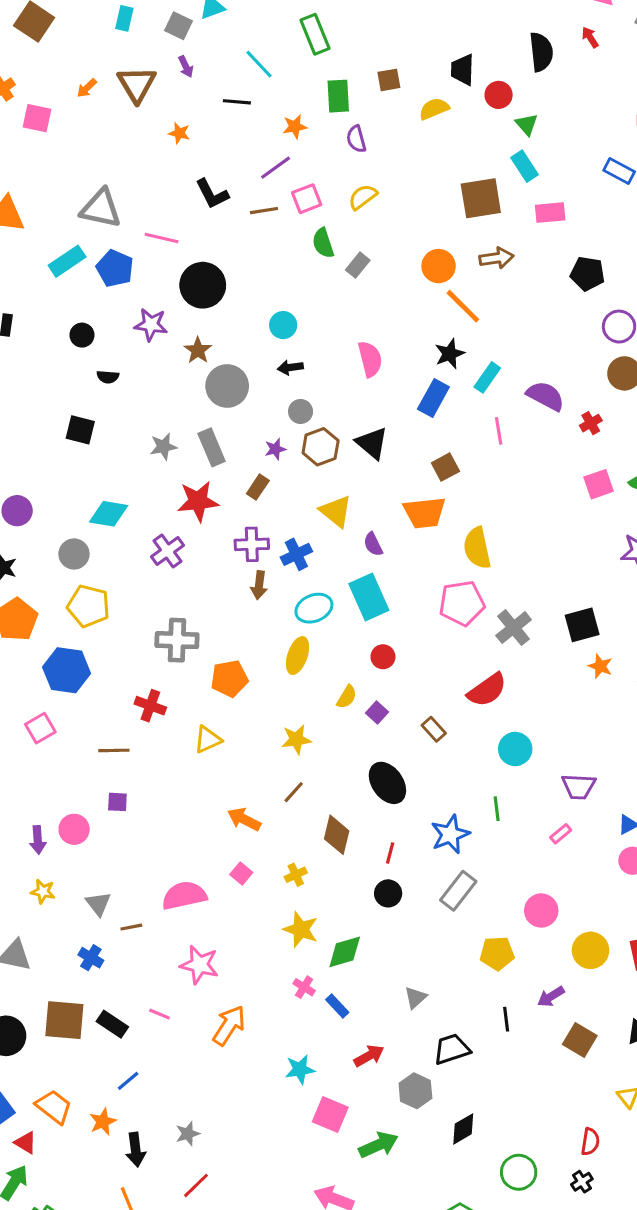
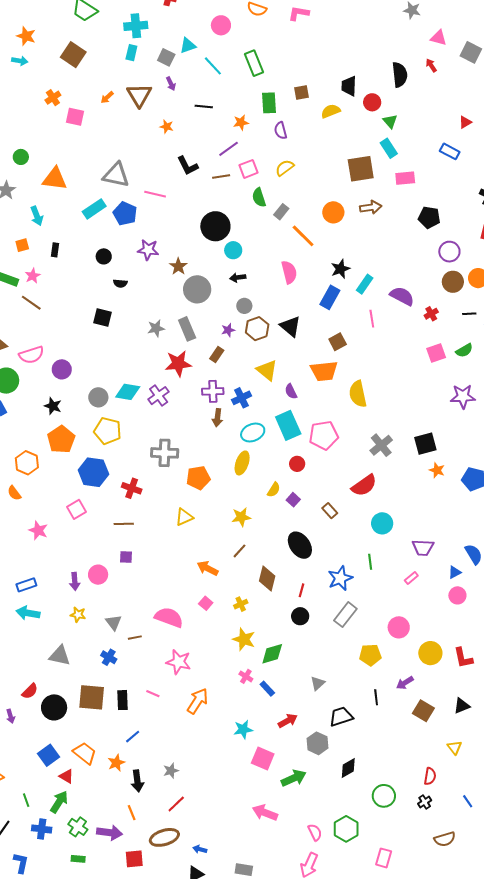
cyan line: (259, 64) -> (213, 66), moved
black circle: (203, 285) -> (215, 226), moved
orange line: (463, 306) -> (303, 236), moved
cyan diamond: (109, 514) -> (128, 392), moved
pink pentagon: (462, 603) -> (324, 435), moved
red cross: (150, 706) -> (132, 488), moved
pink semicircle: (184, 896) -> (169, 617), turned 32
black rectangle: (112, 1024) -> (123, 700), turned 54

